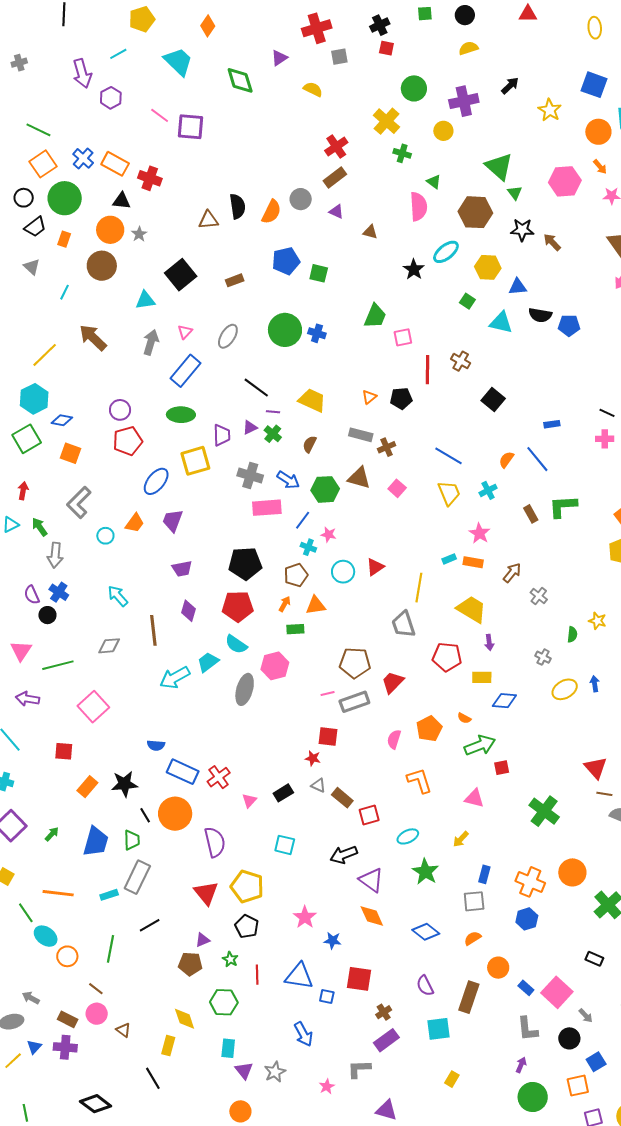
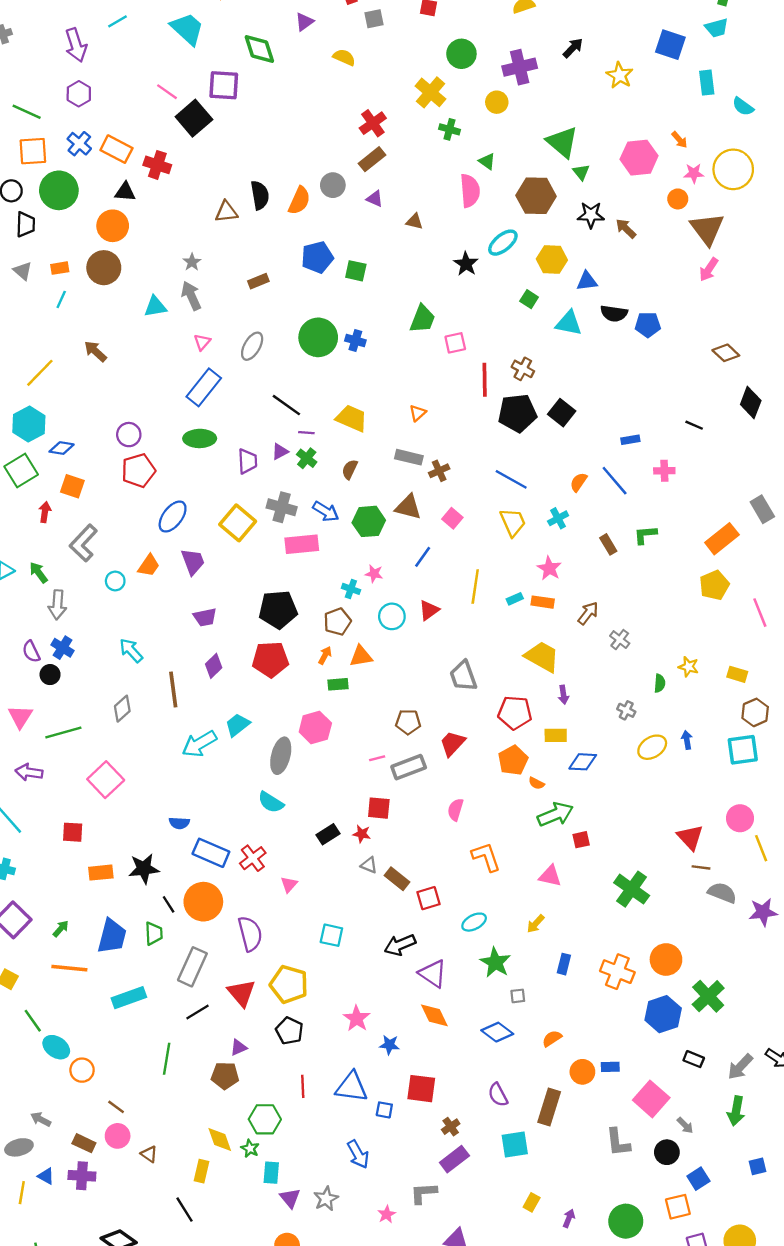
purple hexagon: (111, 98) -> (79, 94), moved
purple square: (190, 127) -> (224, 85), moved
orange circle: (598, 132) -> (678, 199), moved, size x0.7
orange square: (43, 164) -> (33, 151), turned 32
black trapezoid: (35, 227) -> (26, 224), turned -50
gray star: (139, 234) -> (192, 262), moved
orange rectangle: (64, 239) -> (60, 268), moved, turned 63
black square: (181, 275) -> (194, 118), moved
brown arrow: (93, 338) -> (95, 351), size x0.7
gray arrow: (151, 342) -> (191, 296), moved, turned -40
black pentagon: (401, 398) -> (517, 413), moved, size x1.5
pink cross: (605, 439) -> (664, 471), moved
yellow square: (195, 461) -> (238, 523), moved, turned -32
red arrow: (23, 491) -> (45, 512), moved
green L-shape: (563, 506) -> (645, 535), size x0.7
blue line: (303, 520) -> (423, 557), moved
purple trapezoid: (173, 521) -> (193, 562), turned 140
yellow line: (419, 588) -> (475, 587), moved
purple diamond: (189, 611) -> (214, 666), turned 30
cyan semicircle: (236, 644) -> (271, 802), moved
gray diamond: (109, 646) -> (122, 709), turned -35
brown pentagon: (355, 663) -> (408, 722), size x0.7
orange pentagon: (429, 729) -> (513, 760), moved
orange rectangle: (87, 787) -> (101, 873), turned 45
black rectangle: (283, 793) -> (328, 834), moved
gray rectangle: (137, 877) -> (192, 967), moved
orange line: (58, 893) -> (69, 968), moved
cyan rectangle: (109, 895) -> (129, 998), size x1.6
gray square: (474, 901) -> (518, 996), moved, size x0.6
blue hexagon: (527, 919) -> (663, 1014), moved, size x1.4
black line: (150, 925) -> (198, 1012), moved
green line: (110, 949) -> (167, 1059), moved
green star: (230, 959) -> (250, 1148), moved
blue rectangle: (526, 988) -> (610, 1067), moved, turned -42
blue triangle: (34, 1047) -> (46, 1176), turned -42
yellow line: (13, 1061) -> (22, 1193), turned -36
purple arrow: (521, 1065) -> (569, 1218), moved

